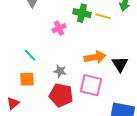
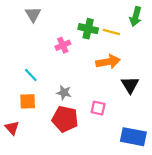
orange arrow: (95, 57) -> (108, 62), moved
pink square: (91, 85) -> (98, 108), size x0.6
red triangle: (13, 103) -> (12, 128), turned -32

